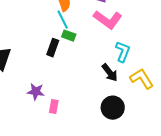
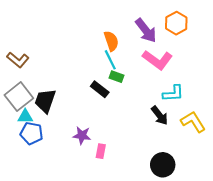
black rectangle: (53, 48) -> (100, 89), turned -72
cyan L-shape: (123, 52) -> (173, 93), turned 65
black circle: (113, 108) -> (163, 165), moved

